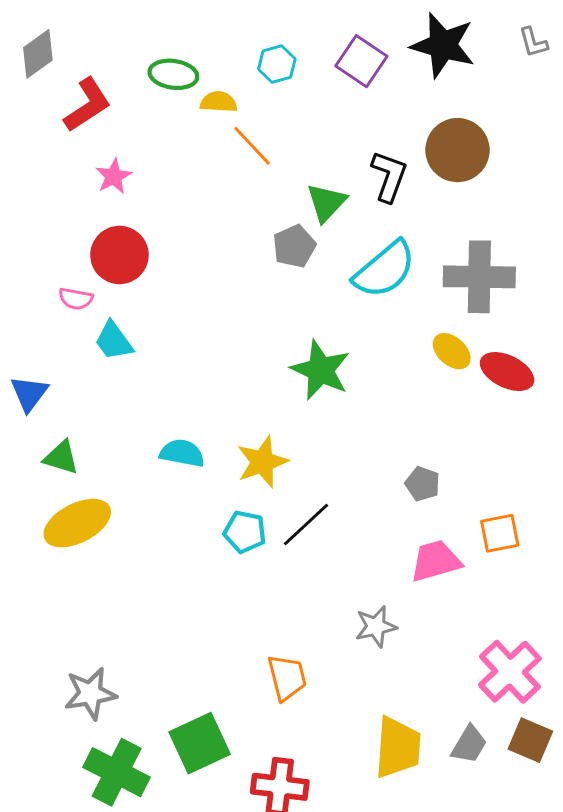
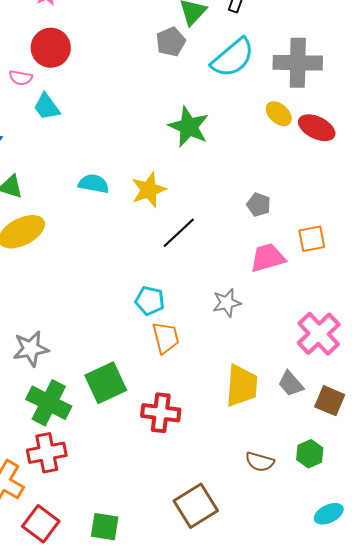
cyan pentagon: (245, 532) -> (150, 301), moved
brown square: (530, 740) -> (330, 401), moved
gray trapezoid: (469, 745) -> (291, 384), turned 108

